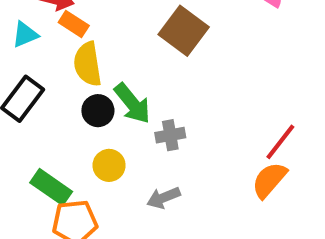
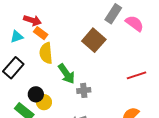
black circle: (98, 111) -> (36, 94), moved
red line: (280, 142) -> (136, 75), moved, turned 30
yellow circle: (109, 165) -> (44, 102), moved

